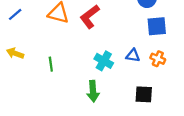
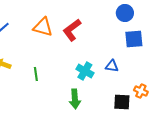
orange cross: (158, 59) -> (141, 91), moved

